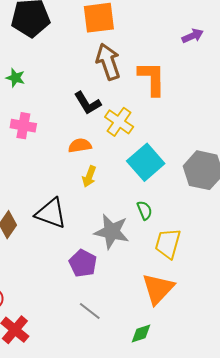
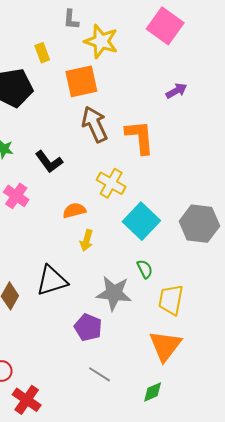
black L-shape: (88, 103) -> (49, 162), moved
pink cross: (23, 126) -> (16, 196), turned 30
black triangle: (51, 213) -> (52, 281), turned -32

